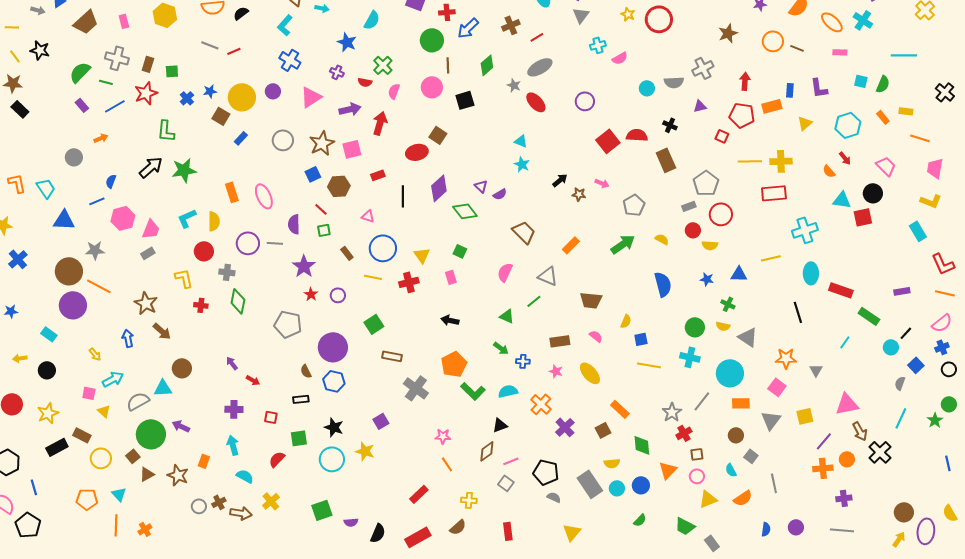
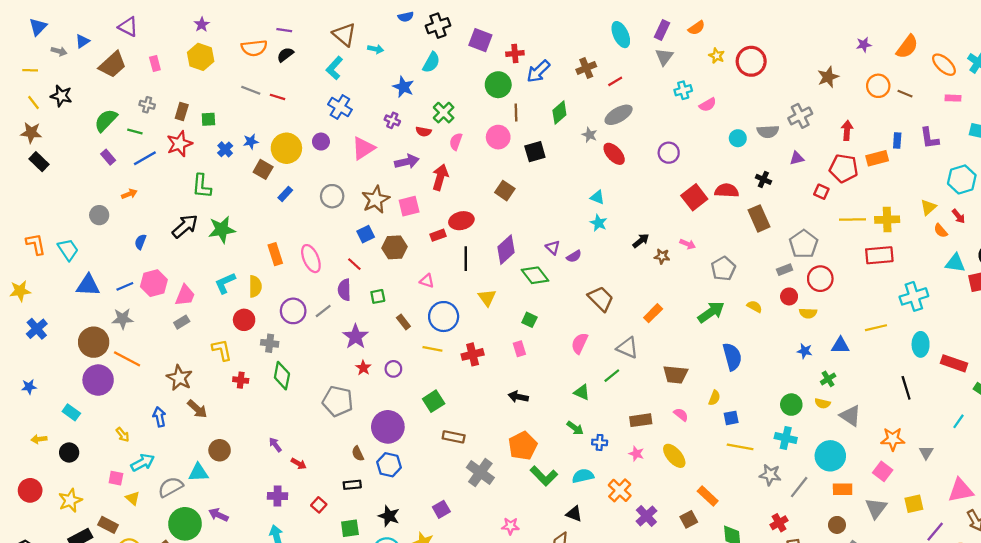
red line: (234, 51) -> (278, 97), turned 40
gray cross: (117, 58) -> (147, 105), size x0.6
yellow triangle: (805, 123) -> (928, 207), moved
red ellipse: (417, 152) -> (461, 221), moved
blue line: (97, 201) -> (125, 286), moved
red line: (321, 209) -> (354, 264), moved
gray line: (275, 243) -> (323, 311), turned -42
yellow triangle: (422, 255) -> (487, 298), moved
blue semicircle: (663, 284) -> (732, 357), moved
green cross: (728, 304) -> (828, 379), turned 32
gray star: (672, 412) -> (770, 475), moved, turned -30
red square: (271, 417) -> (319, 505), turned 32
black triangle: (500, 425) -> (574, 514), turned 42

